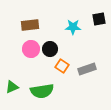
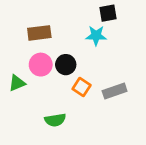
black square: (99, 19) -> (108, 13), moved
green triangle: (12, 87) -> (17, 83), moved
green semicircle: (42, 91) -> (55, 120), size x0.7

